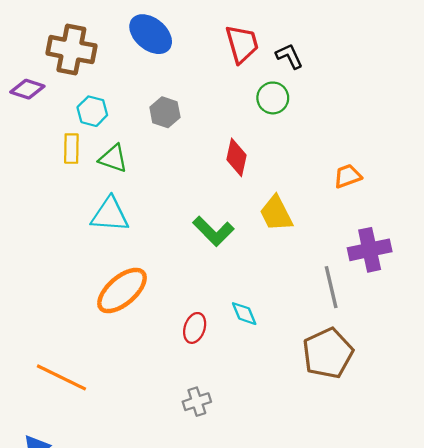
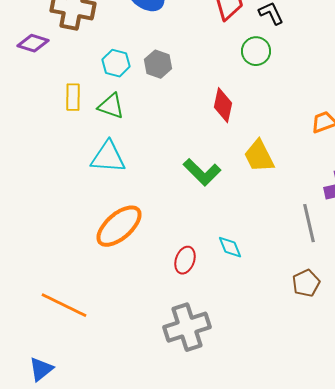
cyan hexagon: (92, 111) -> (116, 63), moved
brown pentagon: (328, 353) -> (306, 283), size x0.6
gray cross: (197, 402) -> (187, 327), size x1.8

